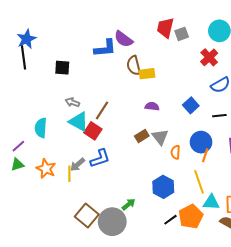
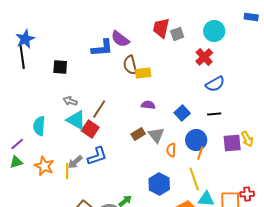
blue square: (191, 105) -> (182, 113), moved

